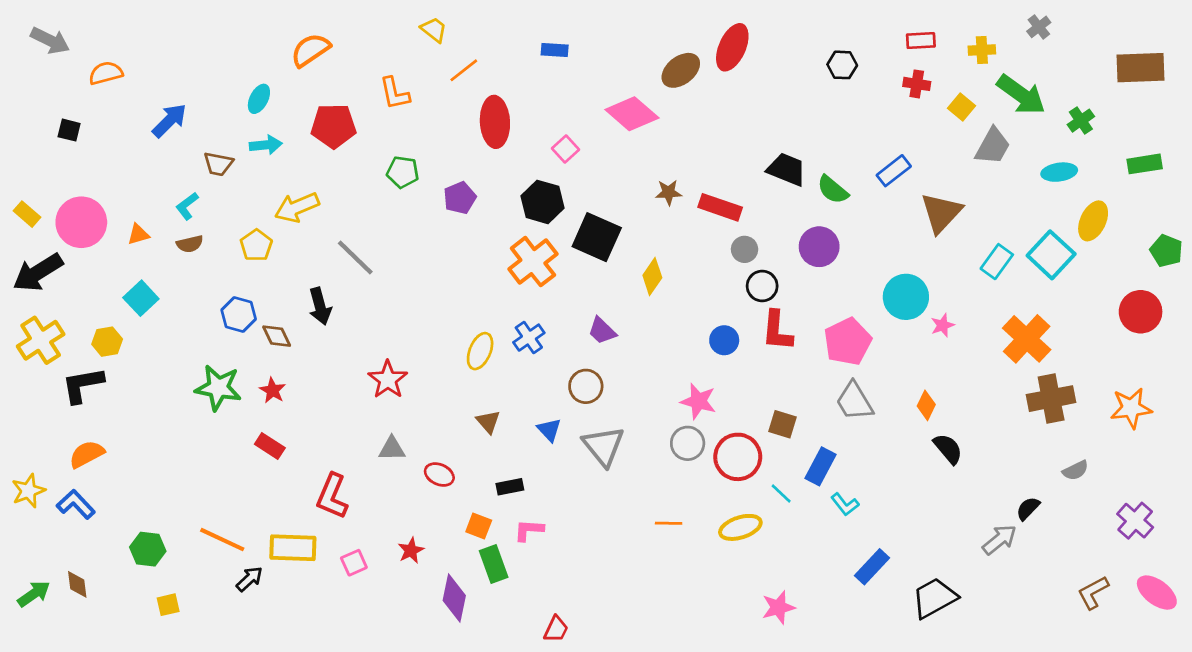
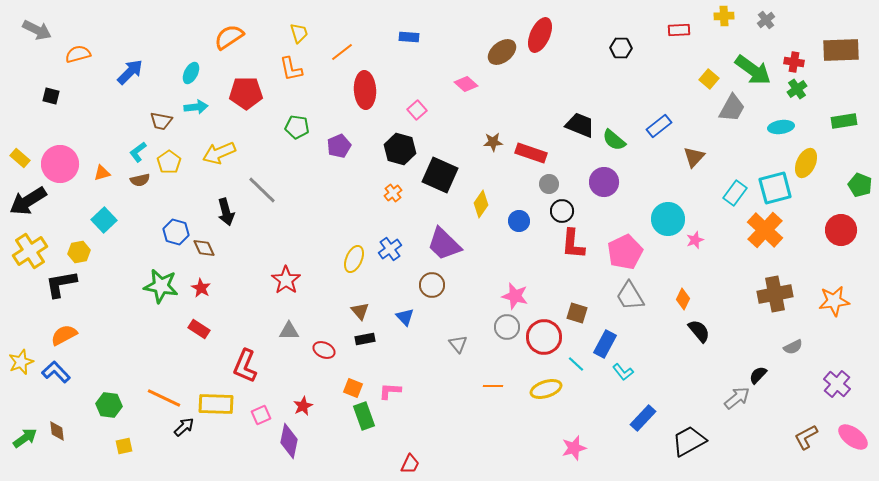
yellow trapezoid: (434, 30) -> (299, 33), moved, turned 35
yellow cross: (982, 50) -> (724, 16), moved
red cross: (917, 84) -> (794, 62), moved
pink diamond: (632, 114) -> (466, 84), size x0.6
blue arrow: (169, 121) -> (130, 72), moved
brown triangle: (941, 213) -> (694, 157), size x0.7
yellow pentagon: (256, 245) -> (169, 162), moved
cyan square: (1051, 255) -> (775, 188), turned 32
orange cross: (533, 262) -> (393, 193), size x0.5
black arrow: (320, 306) -> (226, 212), moved
purple trapezoid: (602, 331) -> (444, 244), size x1.6
orange cross: (1027, 339) -> (765, 230), moved
blue circle: (724, 340) -> (519, 221), moved
gray triangle: (603, 446) -> (458, 344), moved, size x0.6
black rectangle: (510, 487) -> (365, 339), moved
purple diamond: (454, 598) -> (289, 441), moved

